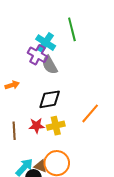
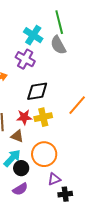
purple cross: (37, 55) -> (25, 59), moved
gray semicircle: (50, 65) -> (58, 45), moved
brown triangle: (41, 166) -> (17, 136), moved

